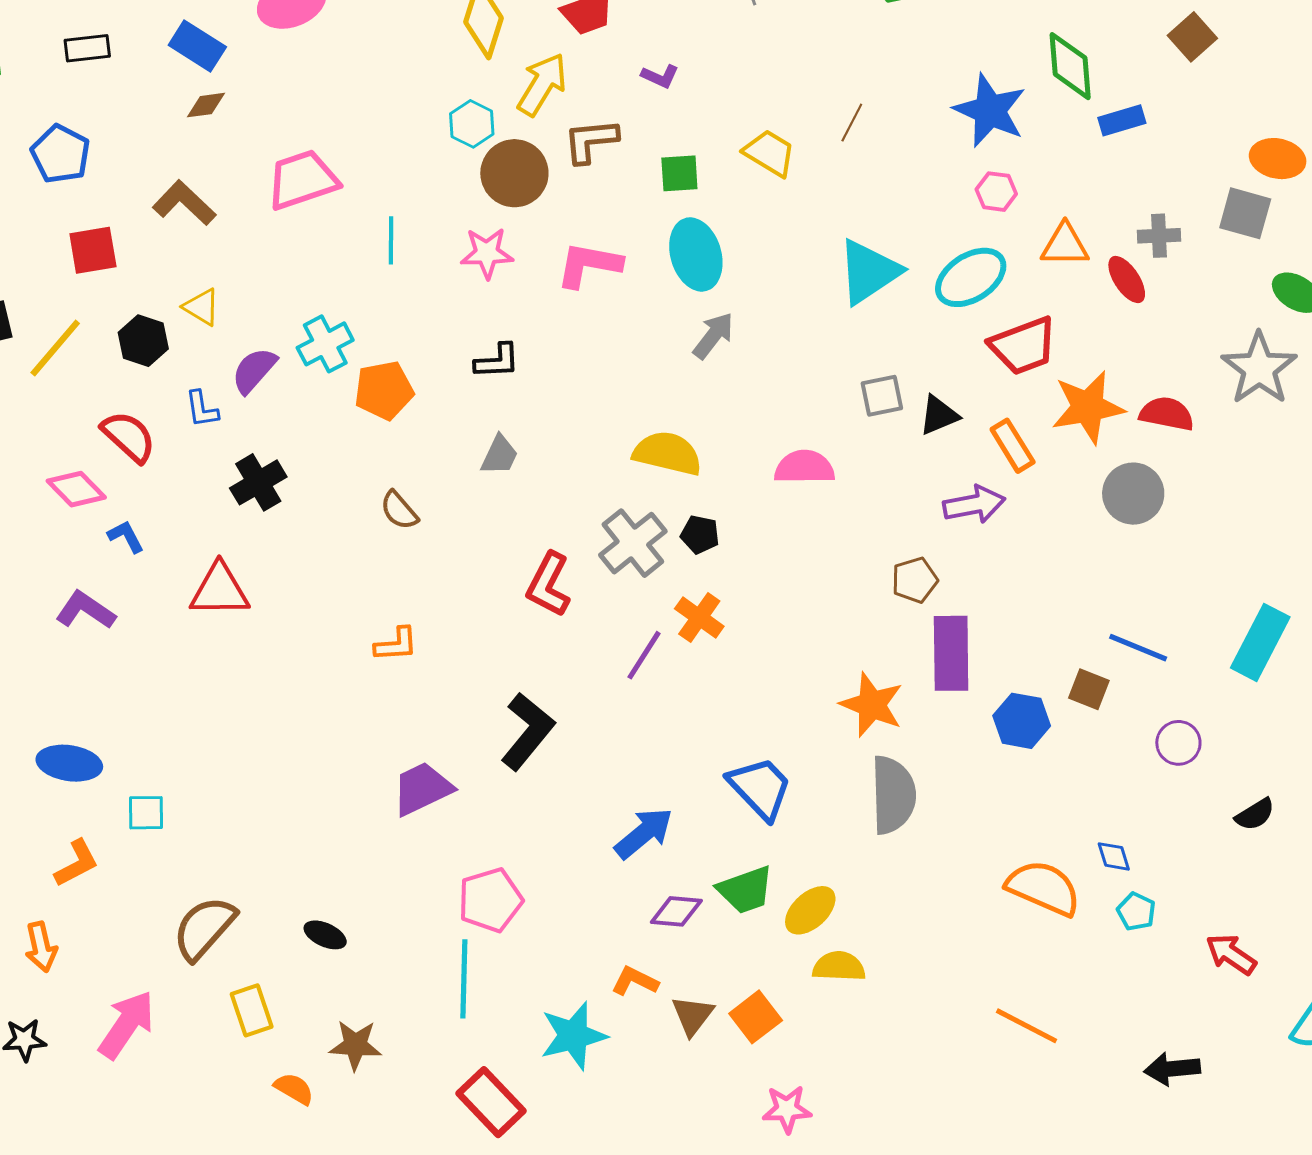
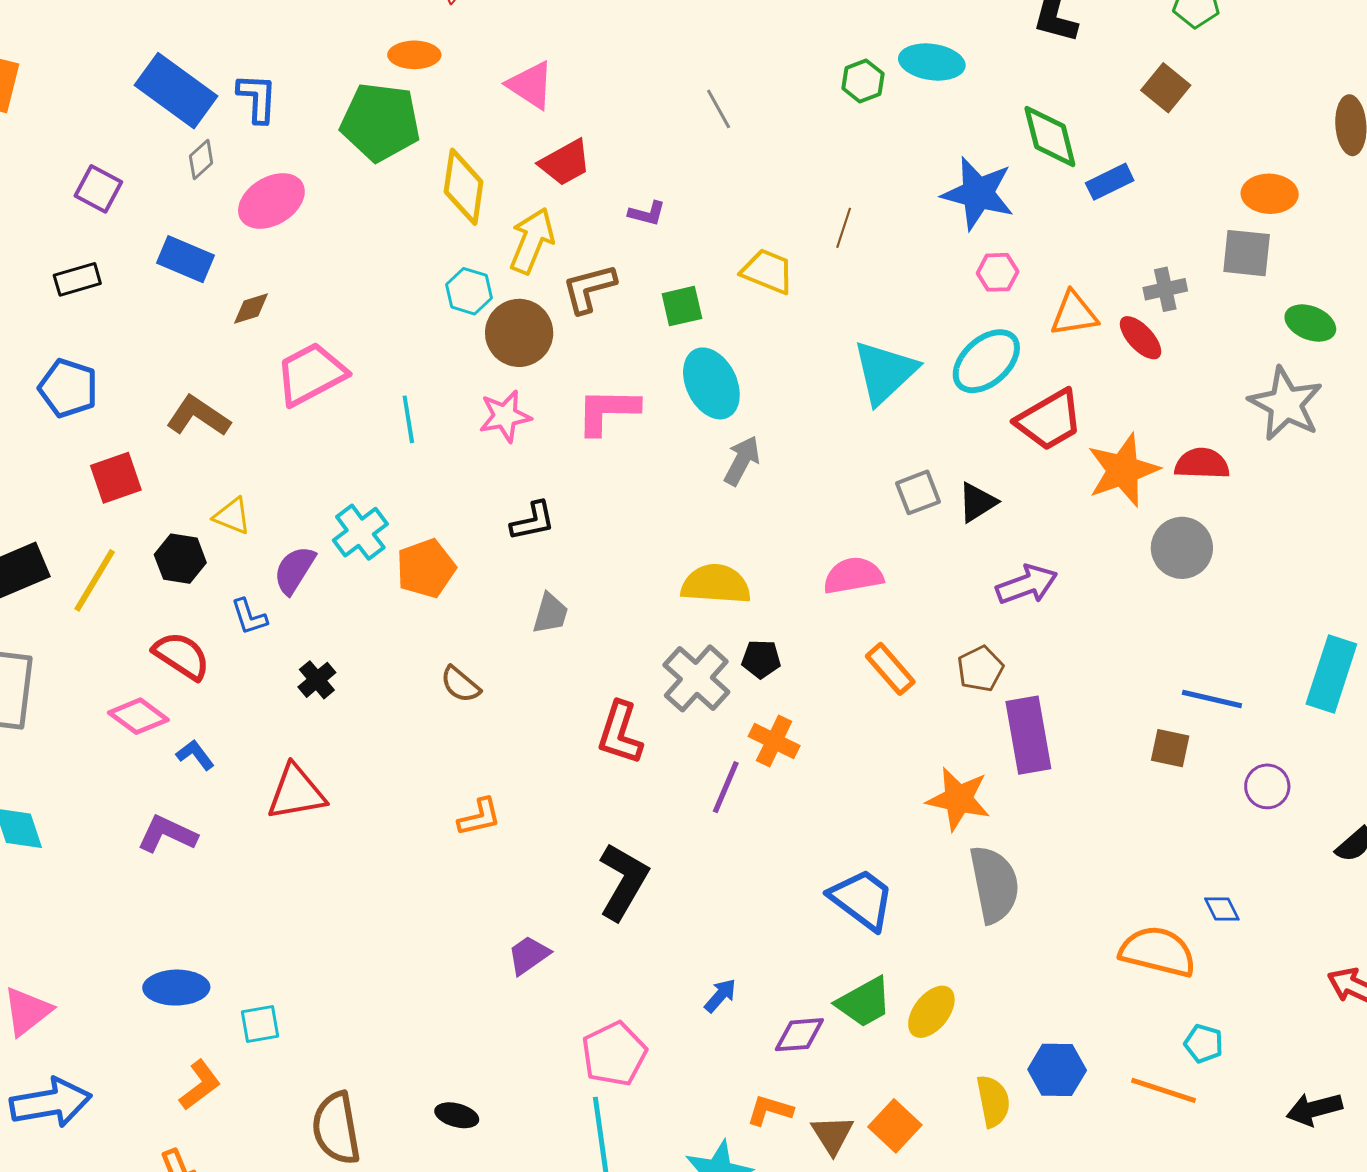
brown diamond: (206, 105) -> (251, 309), moved
orange rectangle: (1013, 446) -> (890, 669), moved
black cross: (258, 482) -> (317, 680), size x0.7
blue hexagon: (1022, 721) -> (1057, 1070), moved
purple trapezoid: (422, 789) -> (529, 955), size x0.7
blue arrow: (644, 833) -> (720, 996), moved, size x0.6
cyan pentagon: (1136, 912) -> (1204, 1044), moved
brown semicircle: (204, 928) -> (336, 1128), turned -42
yellow semicircle: (839, 967) -> (993, 1101), moved, turned 86

